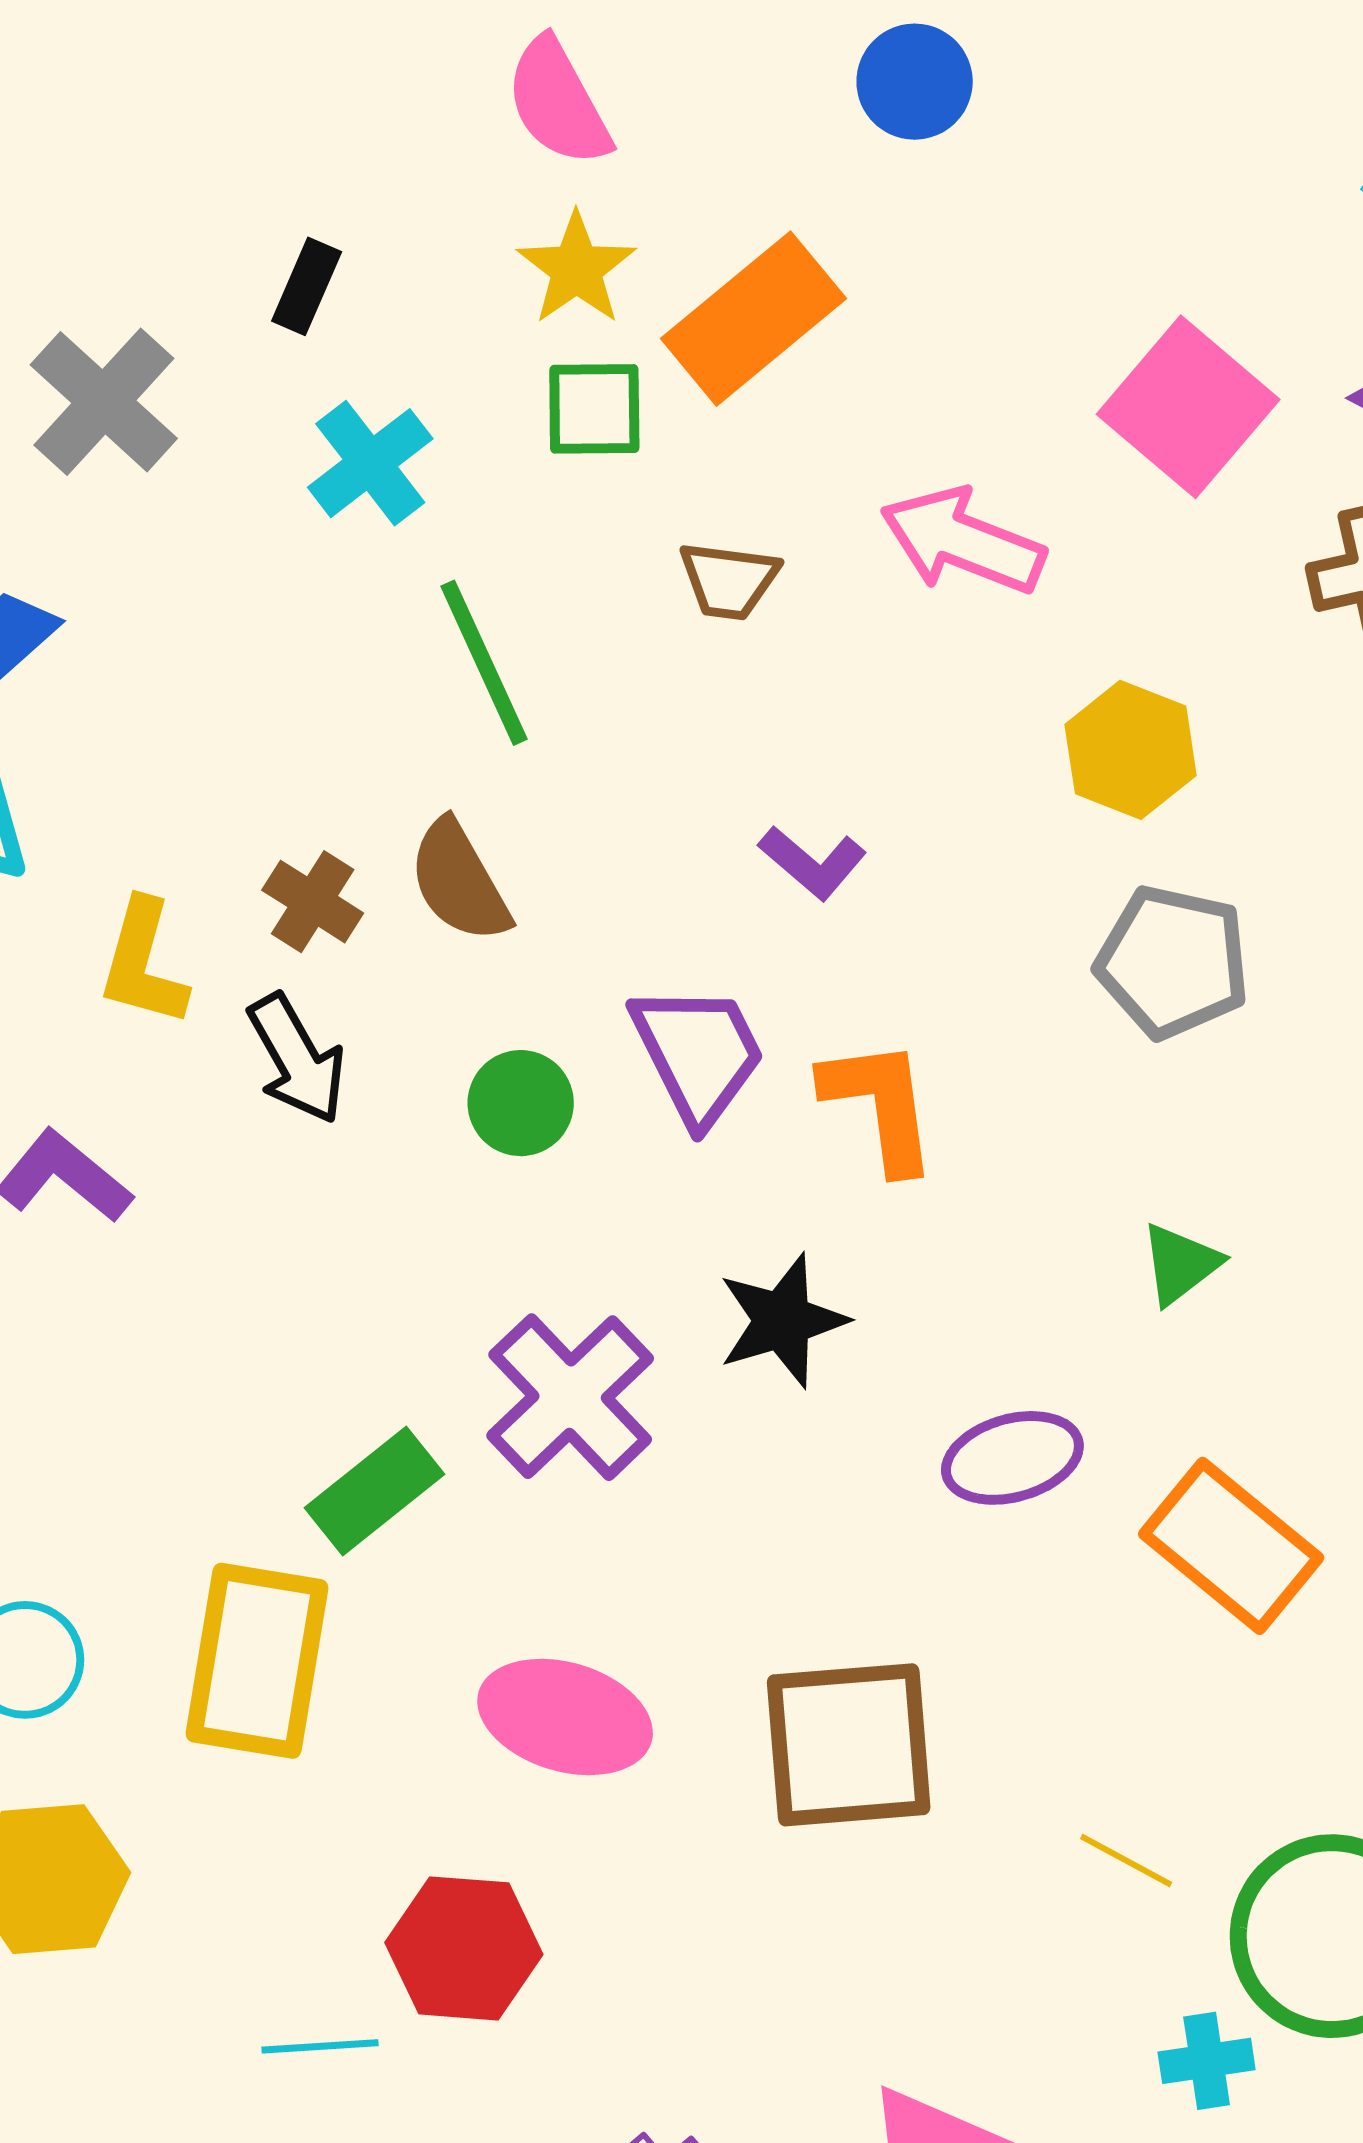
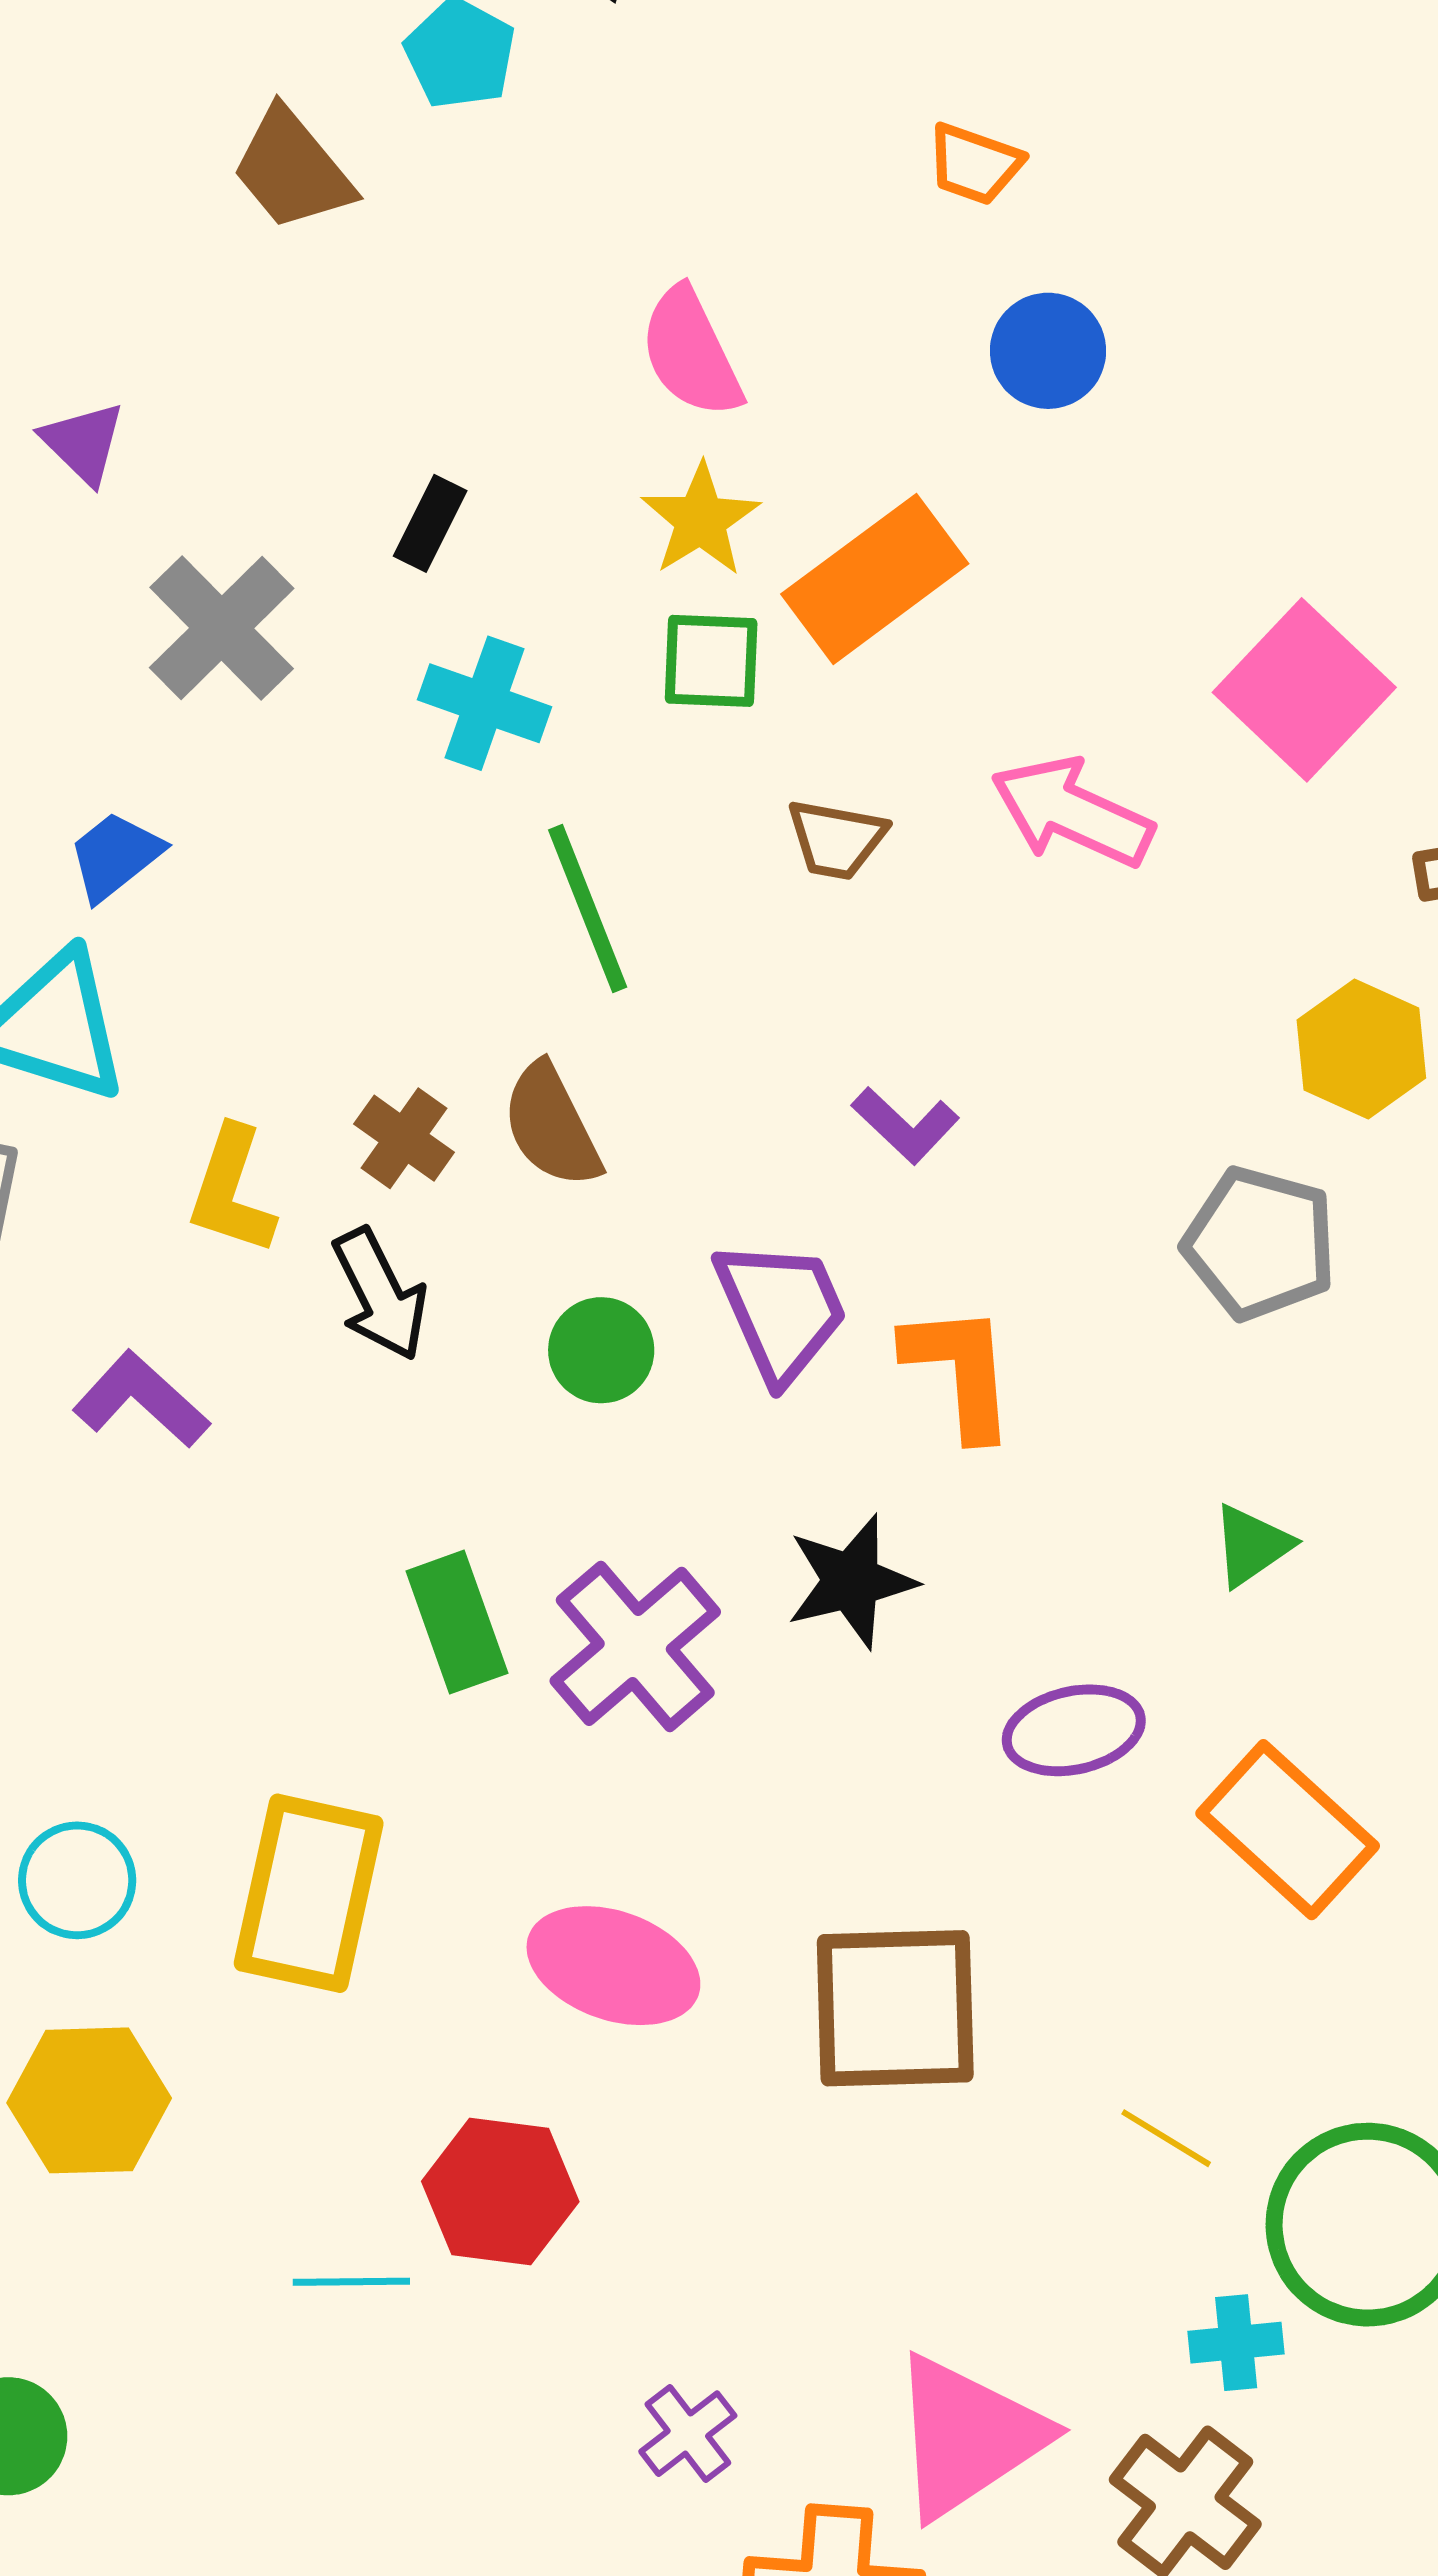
cyan cross: (370, 463) -> (484, 703), turned -36
yellow hexagon: (1131, 750) -> (1361, 1049), moved
green rectangle: (374, 1491) -> (457, 1622), moved, turned -74

